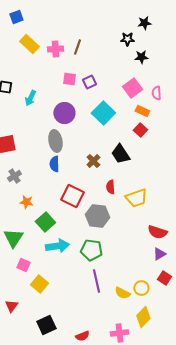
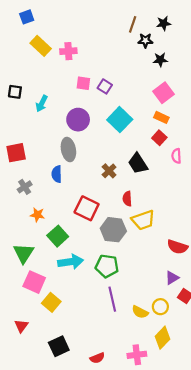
brown line: (77, 47) -> (133, 24), moved
purple square: (89, 82) -> (105, 86), turned -32
pink square: (132, 88) -> (164, 93), moved
pink semicircle: (156, 93) -> (176, 156), moved
blue semicircle: (54, 164) -> (57, 174), moved
yellow trapezoid: (136, 198) -> (143, 220), moved
purple triangle: (159, 254) -> (172, 278), moved
pink square: (23, 265) -> (34, 282), size x1.5

